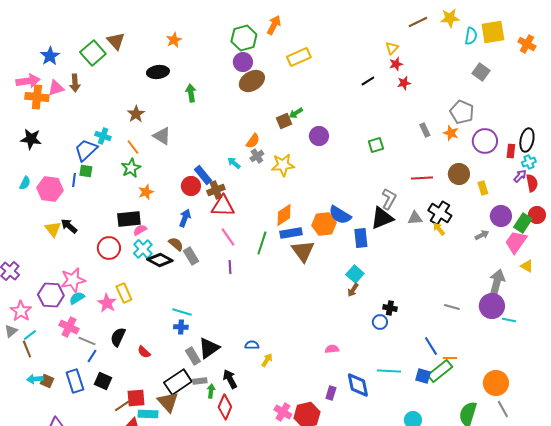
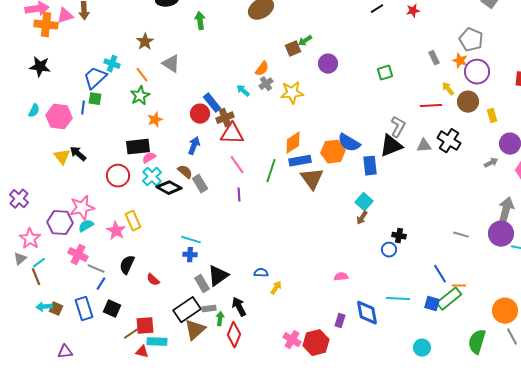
purple circle: (485, 141) -> (477, 72), moved
yellow arrow: (439, 229) -> (448, 89), moved
brown triangle: (168, 402) -> (195, 330), moved, turned 30

